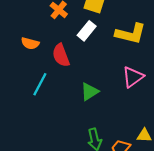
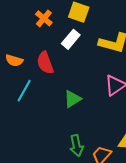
orange semicircle: (30, 43) -> (14, 60), moved

